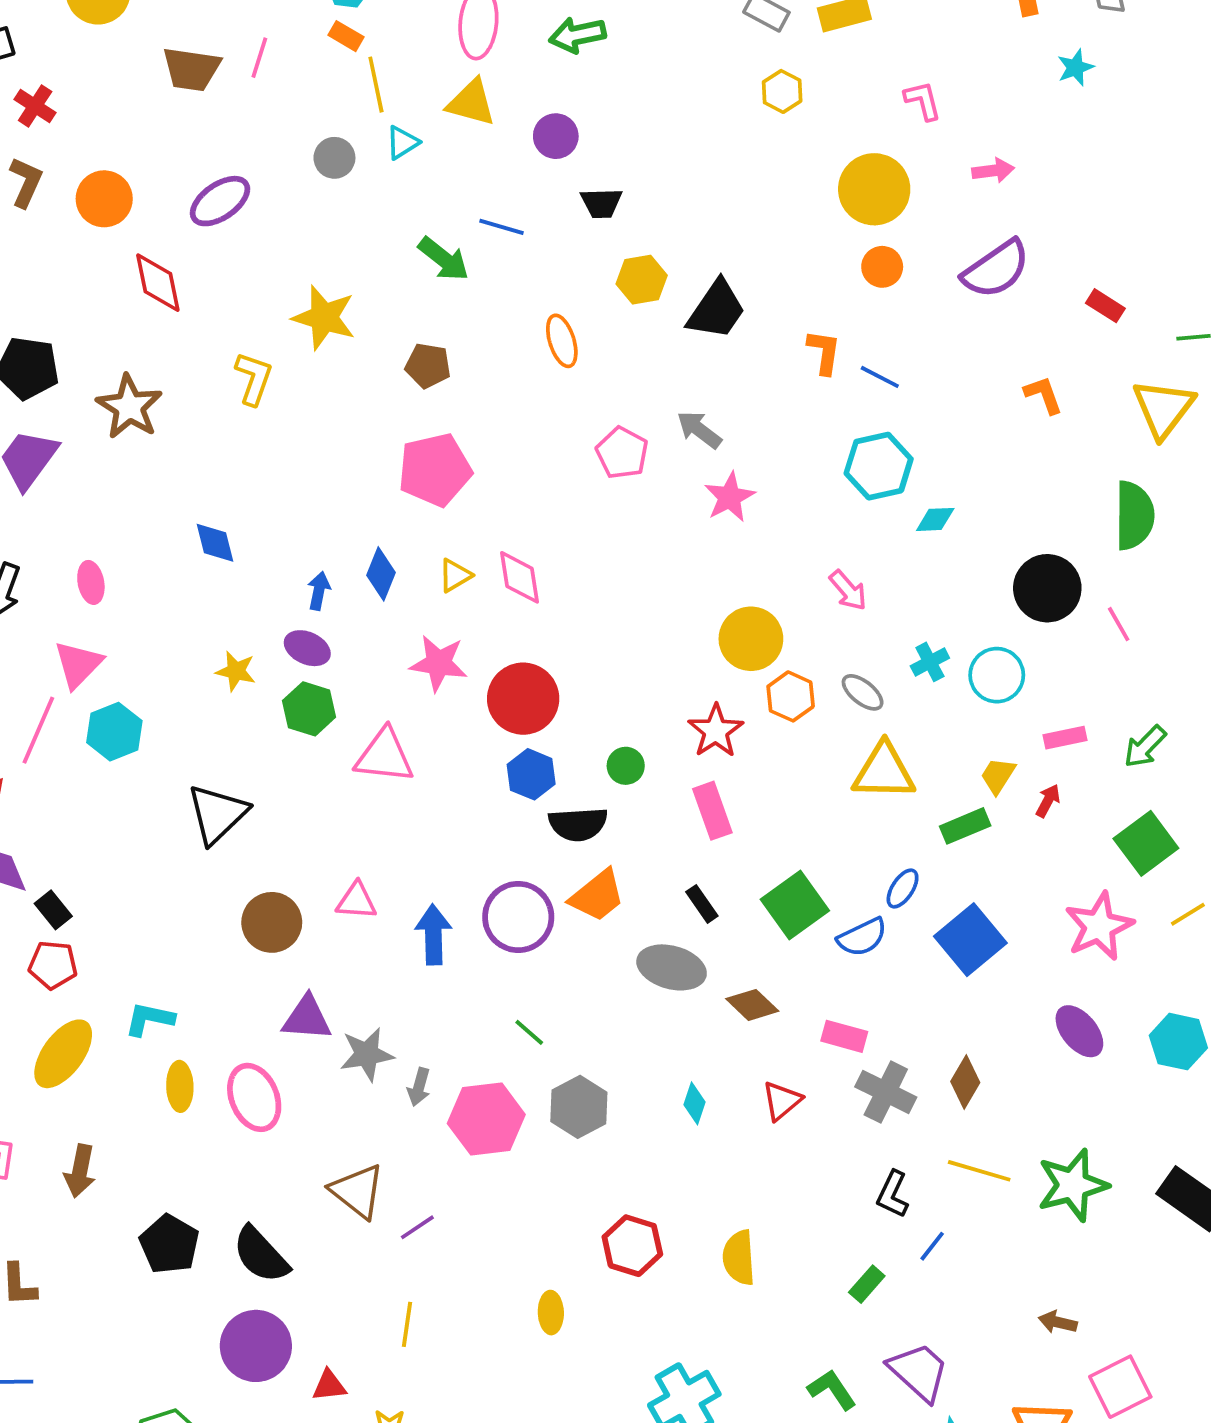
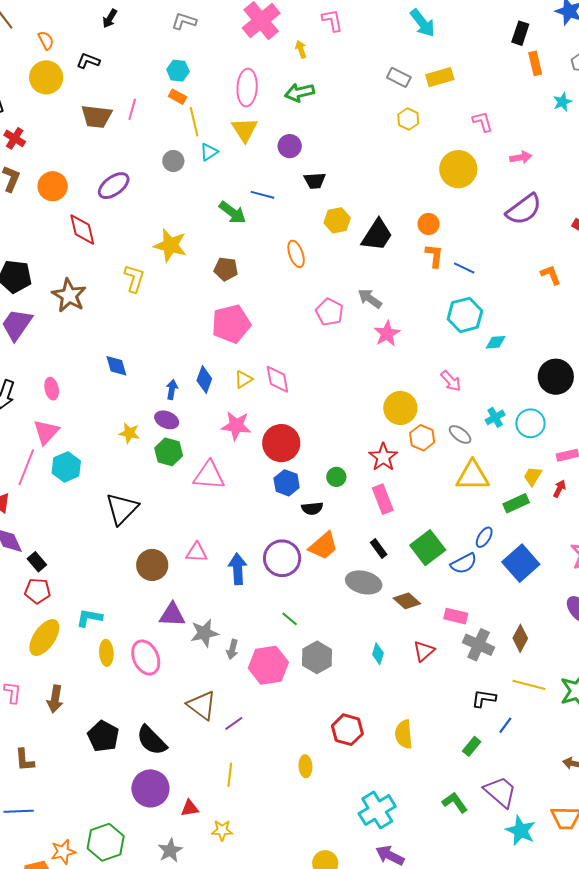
yellow triangle: (471, 103) -> (245, 130), turned 44
orange circle: (882, 267) -> (428, 224), moved
black semicircle: (578, 824) -> (312, 508), size x0.7
black L-shape: (893, 1194) -> (484, 699), turned 75

